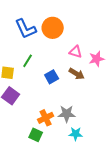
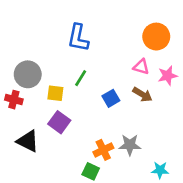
orange circle: (53, 28) -> (156, 37), moved
blue L-shape: (26, 29) -> (78, 38), turned 35
cyan star: (76, 134) -> (160, 170), moved

